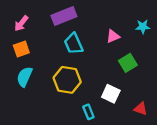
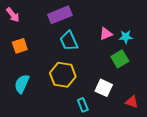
pink arrow: (21, 23) -> (13, 15), moved, turned -77
cyan star: (143, 27) -> (126, 37), moved
cyan semicircle: (25, 77) -> (22, 84), moved

